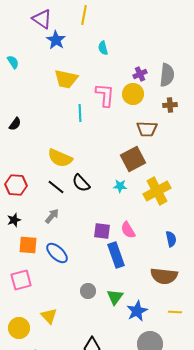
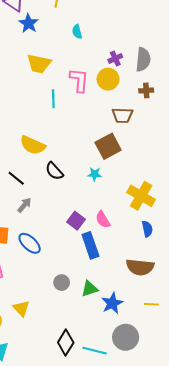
black line: (56, 187) -> (16, 178), moved
yellow cross: (157, 191) -> (141, 196), moved, turned -32
purple square: (102, 231) -> (76, 221), turned 30
green triangle: (115, 297) -> (89, 289), turned 36

